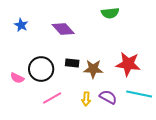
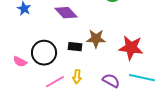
brown star: (93, 69) -> (96, 39), moved
yellow arrow: (86, 99) -> (77, 77), moved

